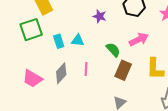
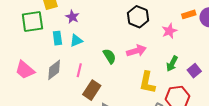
purple star: (100, 16) -> (72, 17), moved
cyan triangle: (78, 40) -> (76, 41), turned -40
brown rectangle: (123, 70) -> (92, 90), moved

